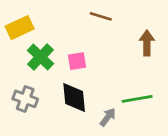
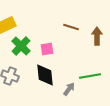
brown line: (101, 16) -> (71, 27), moved

